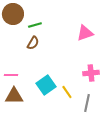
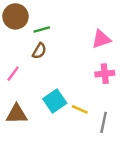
pink cross: (91, 73) -> (105, 74), moved
pink line: (11, 75) -> (13, 74), moved, turned -56
yellow line: (67, 92) -> (80, 109), turned -32

